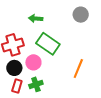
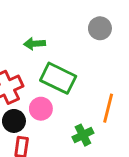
green cross: (36, 84) -> (83, 135), moved

